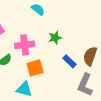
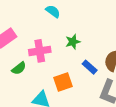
orange square: (35, 68) -> (63, 82), moved

